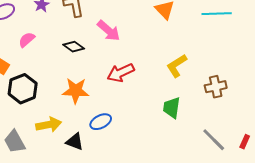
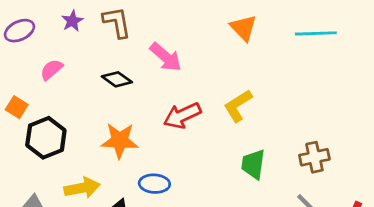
yellow L-shape: (177, 66) -> (238, 106), moved
brown cross: (216, 87) -> (314, 157), moved
blue ellipse: (101, 122) -> (154, 184), turned 30

